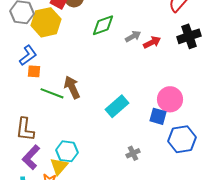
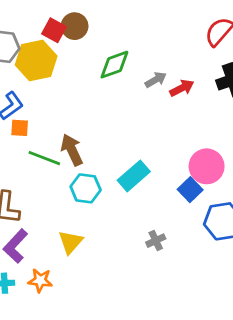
blue square: (158, 116) -> (190, 190), turned 30
cyan hexagon: (67, 151) -> (86, 188), moved
yellow triangle: (59, 166) -> (70, 242), moved

